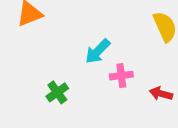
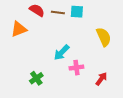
red arrow: (161, 94) -> (101, 79), turned 112

